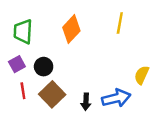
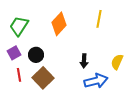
green trapezoid: (23, 31) -> (19, 26), turned 30
black arrow: (86, 102) -> (84, 61), moved

